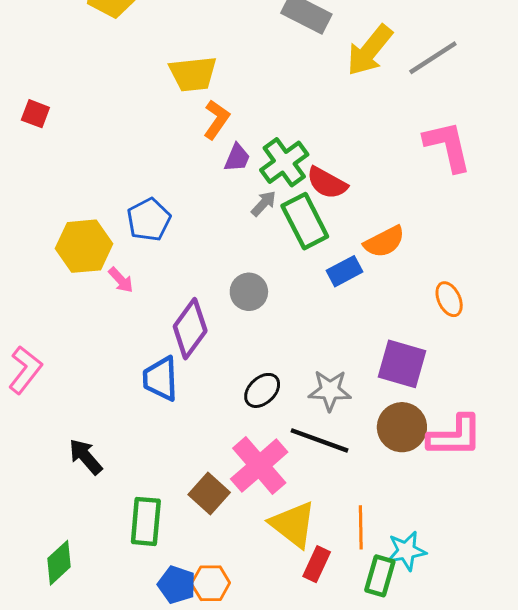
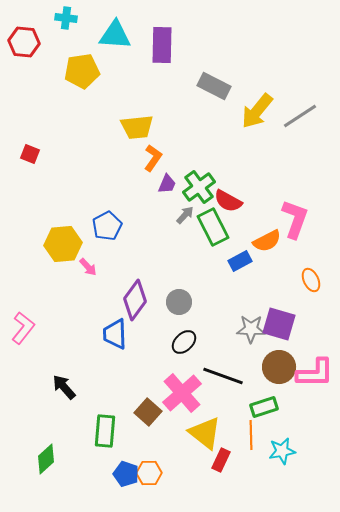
pink L-shape: (448, 146) -> (295, 219), moved, turned 33
gray circle: (249, 292) -> (179, 302), moved
gray star: (330, 390) -> (251, 329), moved
green rectangle: (380, 576) -> (264, 407), moved, turned 56

